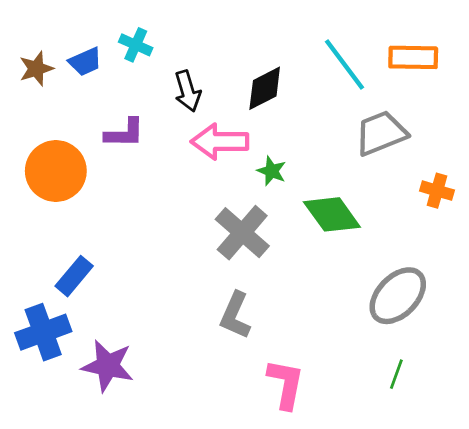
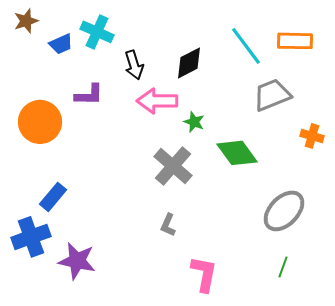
cyan cross: (136, 45) -> (97, 32), size x1.4
brown star: (36, 69) -> (26, 21), moved
gray L-shape: (235, 315) -> (168, 225), size x0.7

